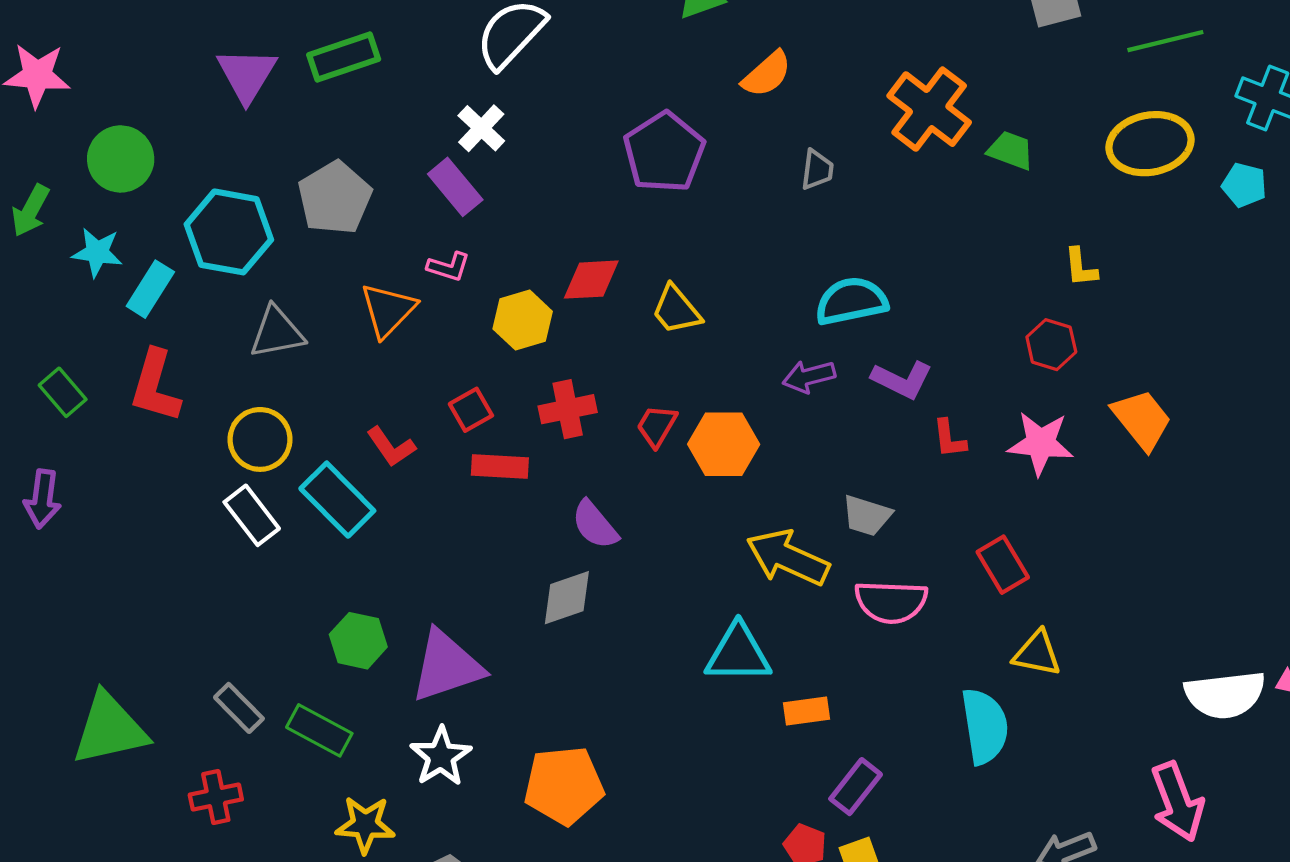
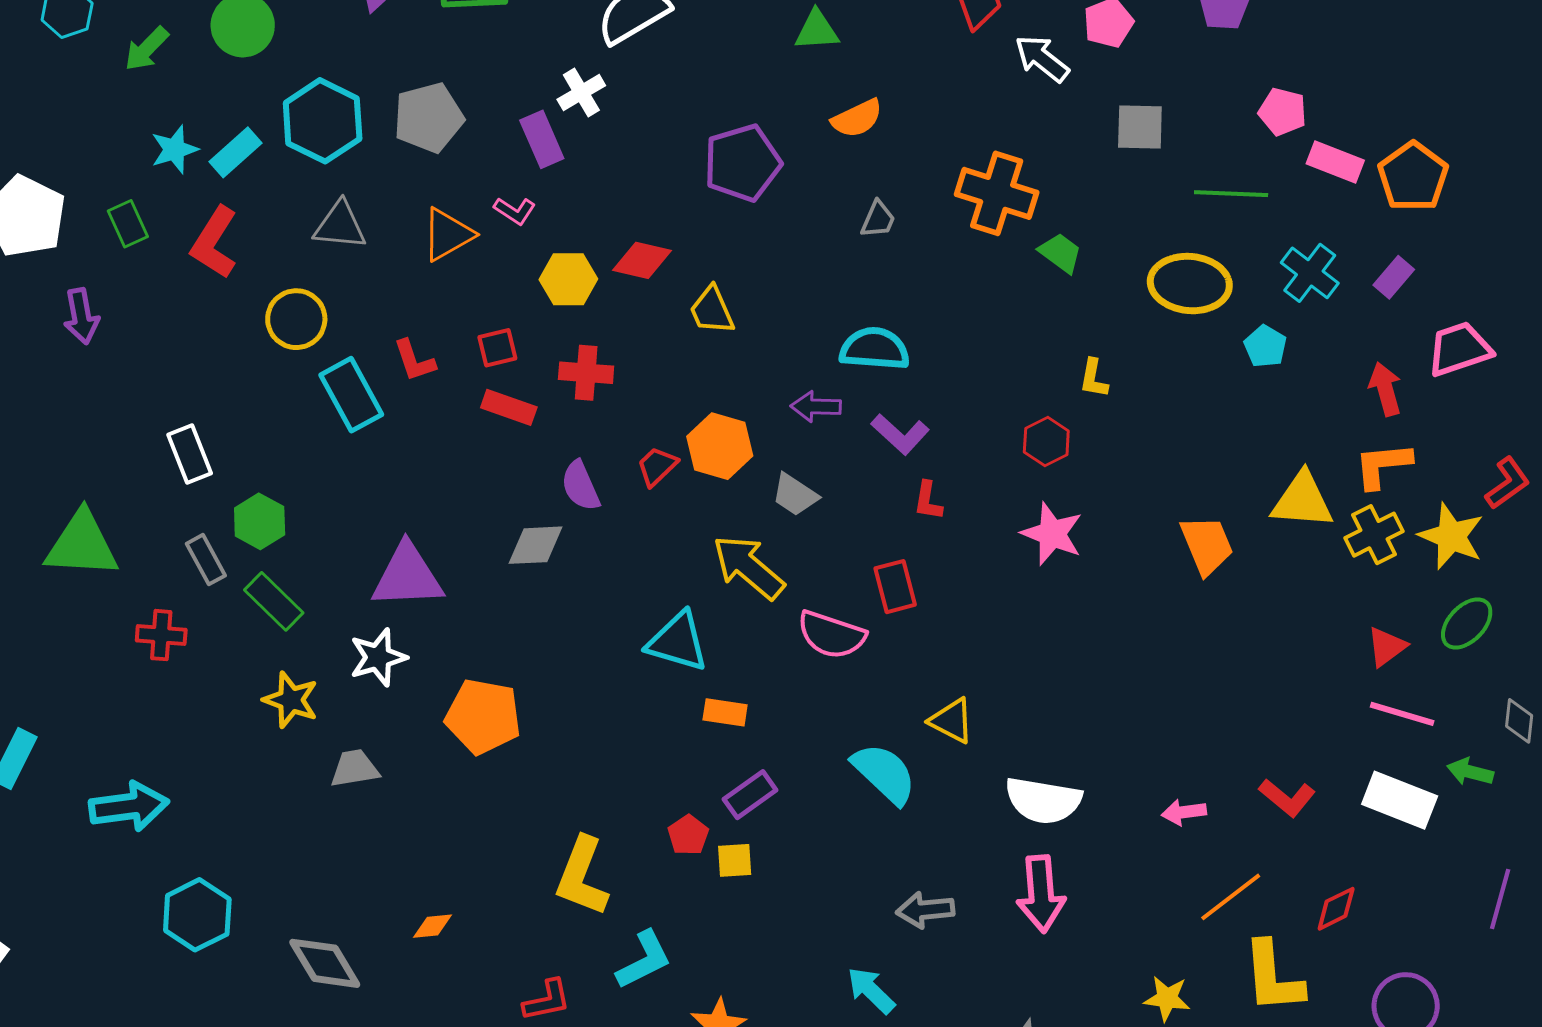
orange cross: (929, 109) -> (997, 193), turned -36
cyan star: (97, 252) -> (174, 149), moved, turned 30
orange trapezoid: (1142, 420) -> (1207, 545), moved
red trapezoid: (657, 426) -> (657, 466), moved
pink star: (1041, 443) -> (1052, 534), moved
purple arrow: (43, 499) -> (81, 316), turned -34
white rectangle: (252, 515) -> (190, 454), moved
gray trapezoid: (867, 516) -> (795, 495), moved
red rectangle: (1003, 565) -> (895, 587), moved
green hexagon: (358, 641) -> (260, 521), moved
white semicircle: (1225, 695) -> (1043, 800), moved
cyan semicircle: (985, 726) -> (884, 774), turned -54

